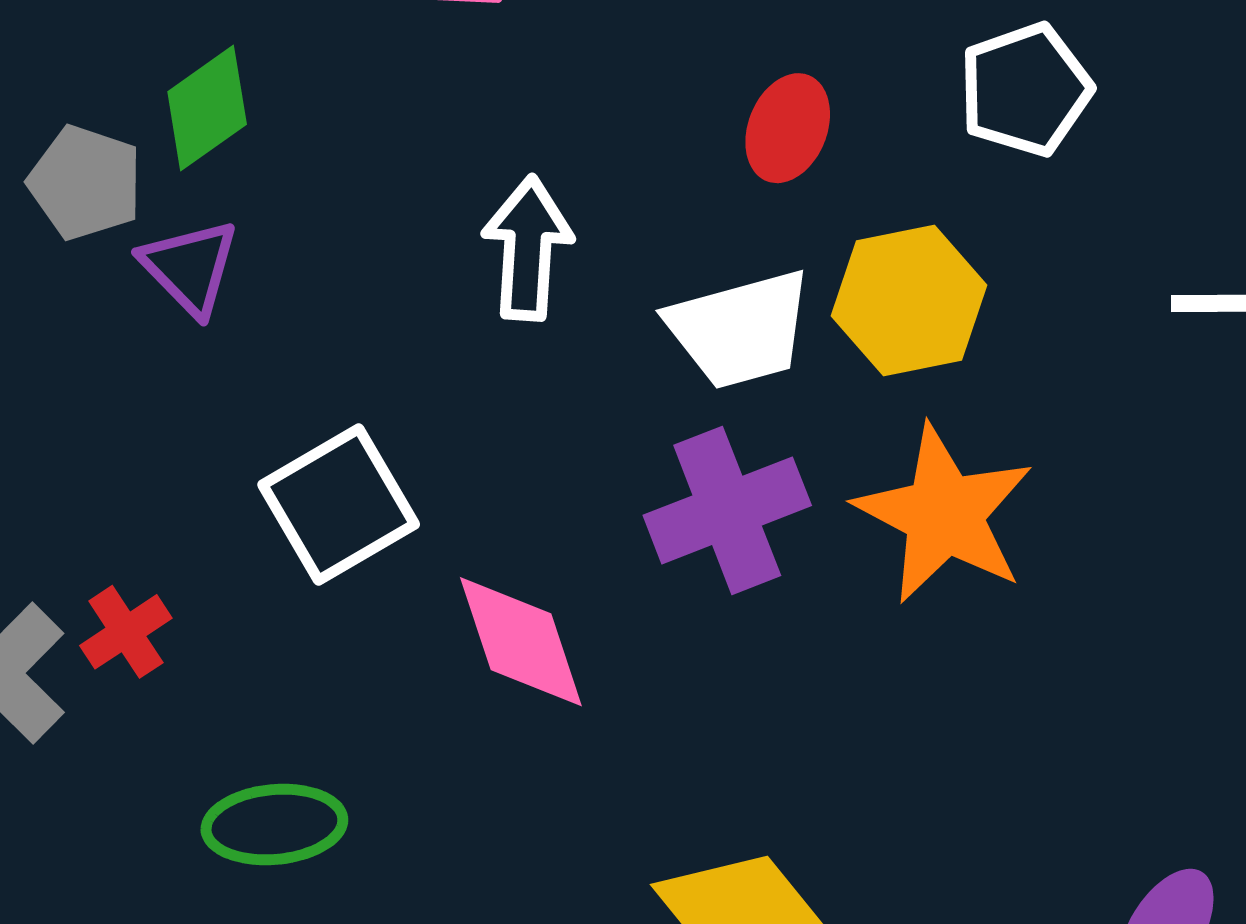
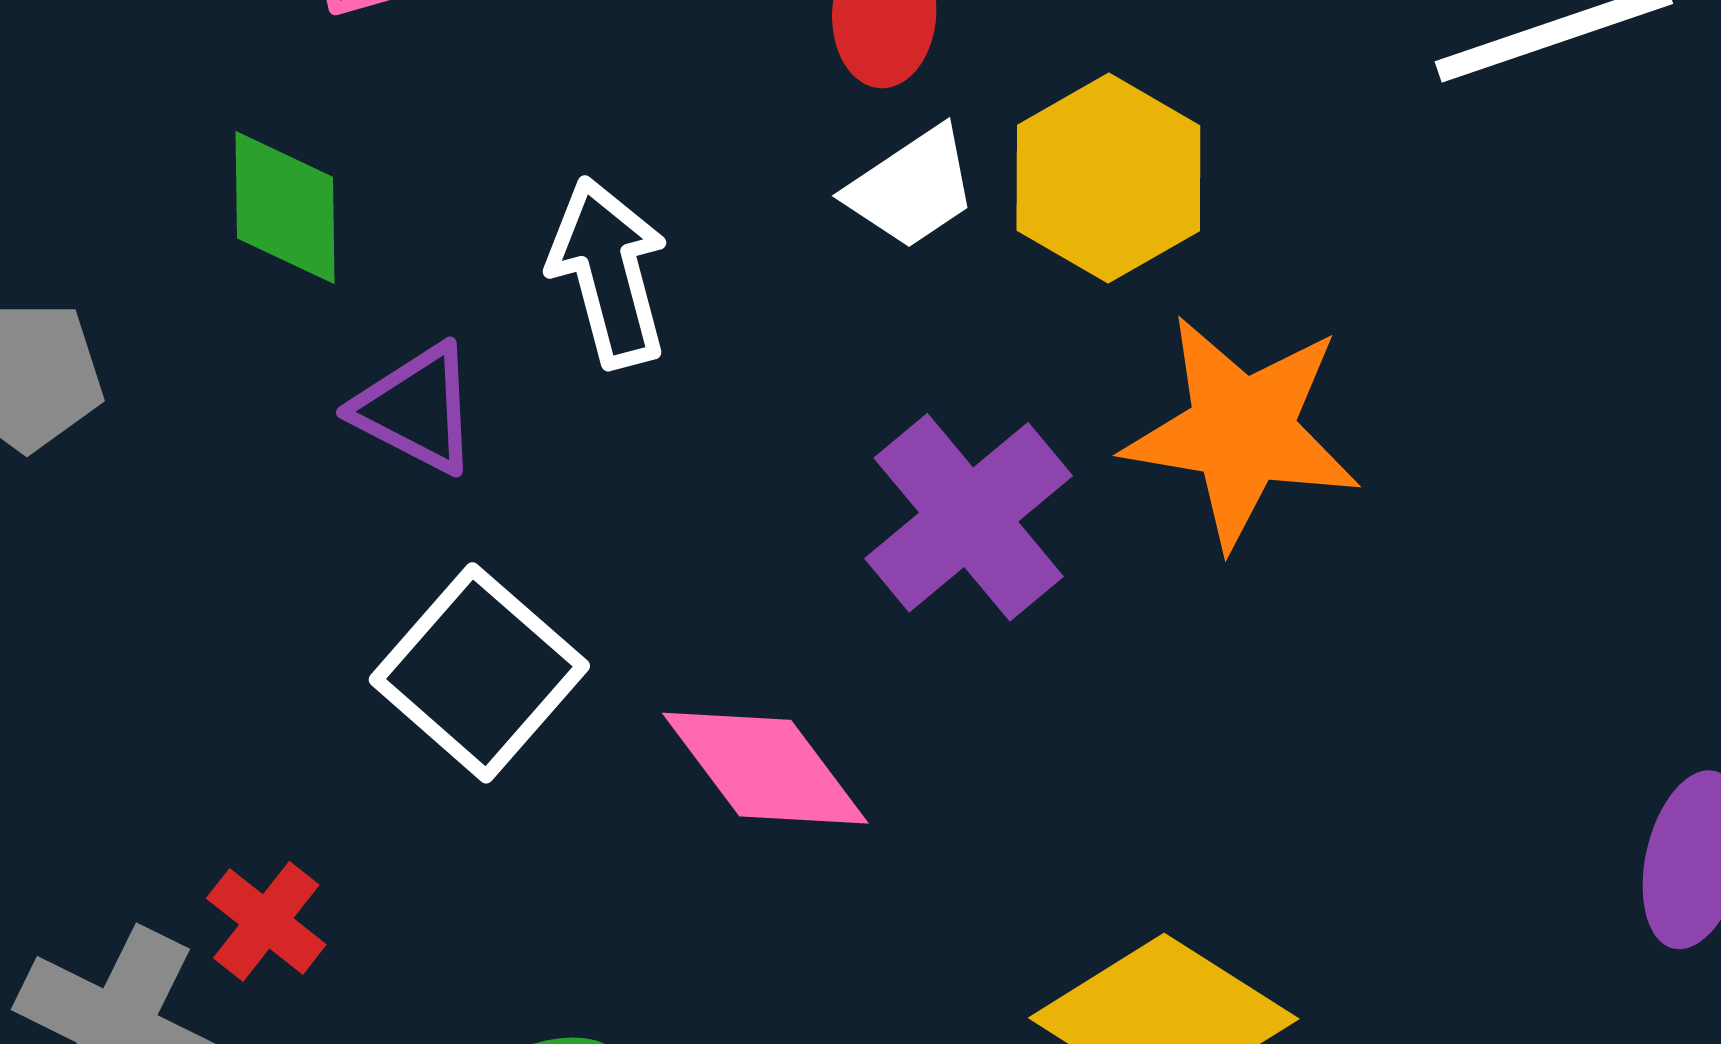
green diamond: (207, 108) -> (285, 208), moved, turned -37
purple triangle: (190, 267) -> (416, 409), moved
white trapezoid: (740, 329) -> (912, 188), moved, size x0.7

